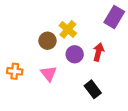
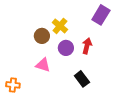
orange cross: (15, 71) -> (13, 85), moved
pink triangle: (49, 74) -> (43, 65), turned -35

